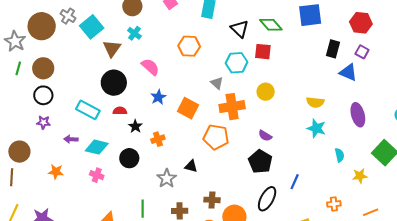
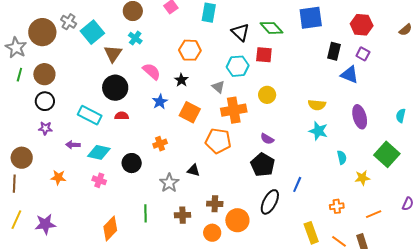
black star: (135, 126) -> (181, 80), moved

